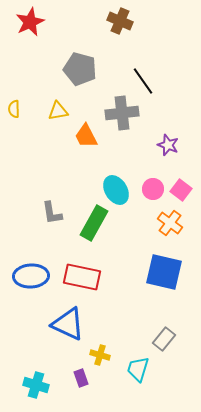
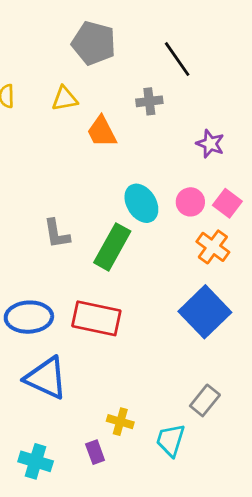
gray cross: (122, 113) -> (149, 101), size x0.6
blue square: (164, 272) -> (205, 312), turned 33
blue triangle: (68, 324) -> (46, 378), moved

